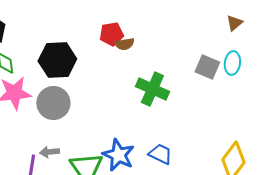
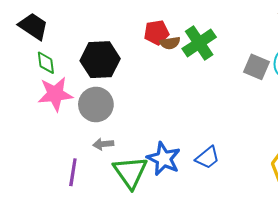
green cross: (152, 89) -> (199, 43), moved, turned 32
gray arrow: (49, 152) -> (103, 144), moved
blue trapezoid: (160, 154) -> (207, 158), turned 115

